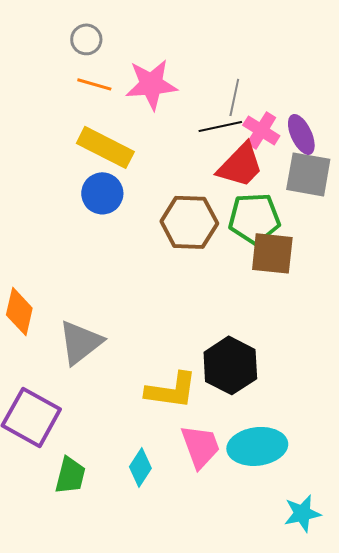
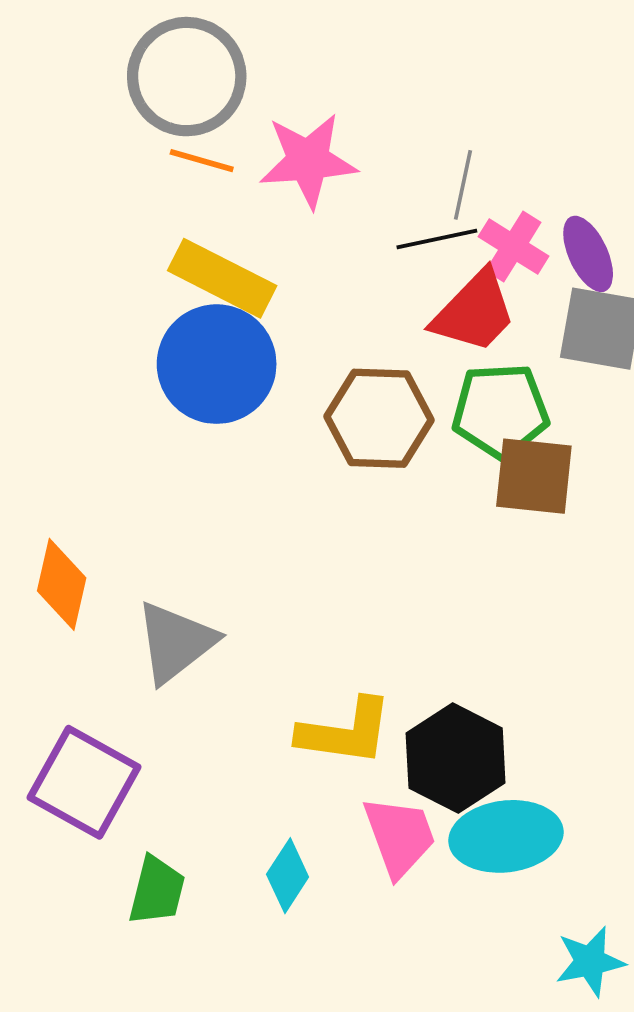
gray circle: (86, 39) -> (187, 77), size x2.0
blue circle: (102, 193) -> (217, 364), size x1.5
black hexagon: (230, 365) -> (456, 758), moved

